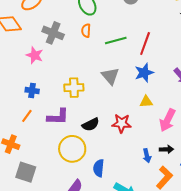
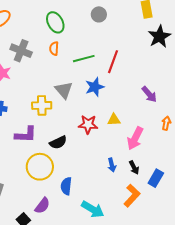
blue star: (144, 73) -> (95, 87), moved
gray triangle: (110, 76) -> (64, 90), moved
red star: (122, 123) -> (88, 124), moved
black arrow: (166, 149) -> (134, 167), turned 64
blue arrow: (147, 156) -> (112, 165), moved

